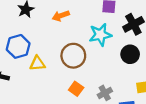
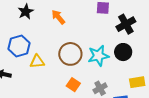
orange arrow: (61, 16) -> (58, 17), turned 70
cyan star: (100, 35) -> (98, 56), moved

